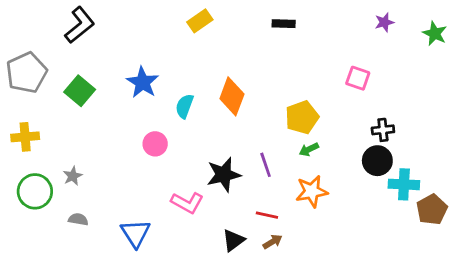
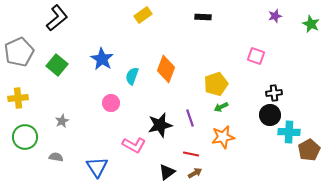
gray star: (73, 176) -> (62, 121), moved

